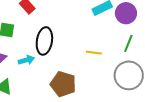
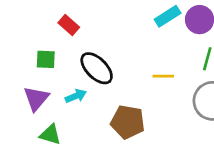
black ellipse: (44, 41) -> (97, 68), turned -48

